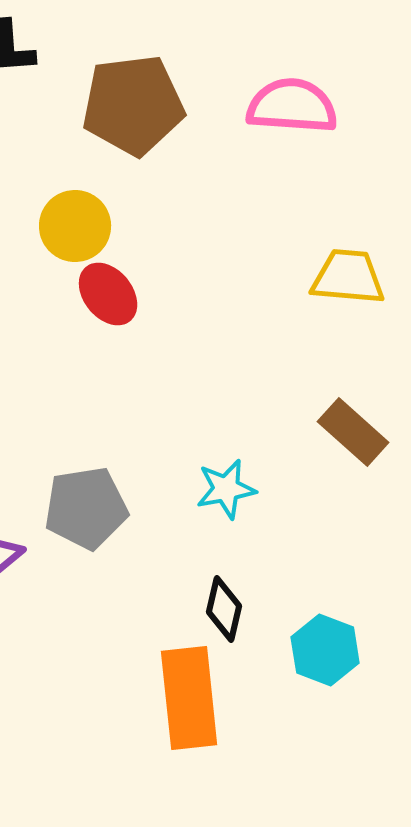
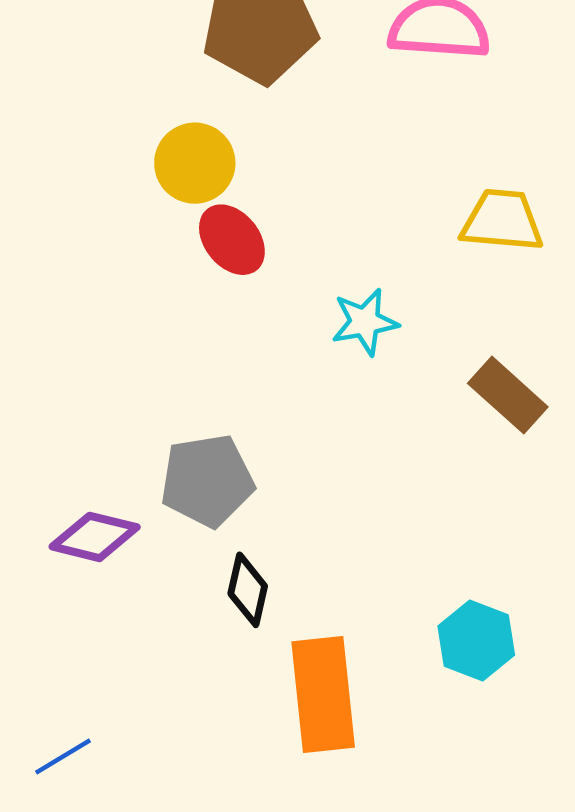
cyan star: (226, 489) -> (365, 322), moved
black diamond: (224, 609) -> (248, 590), moved

